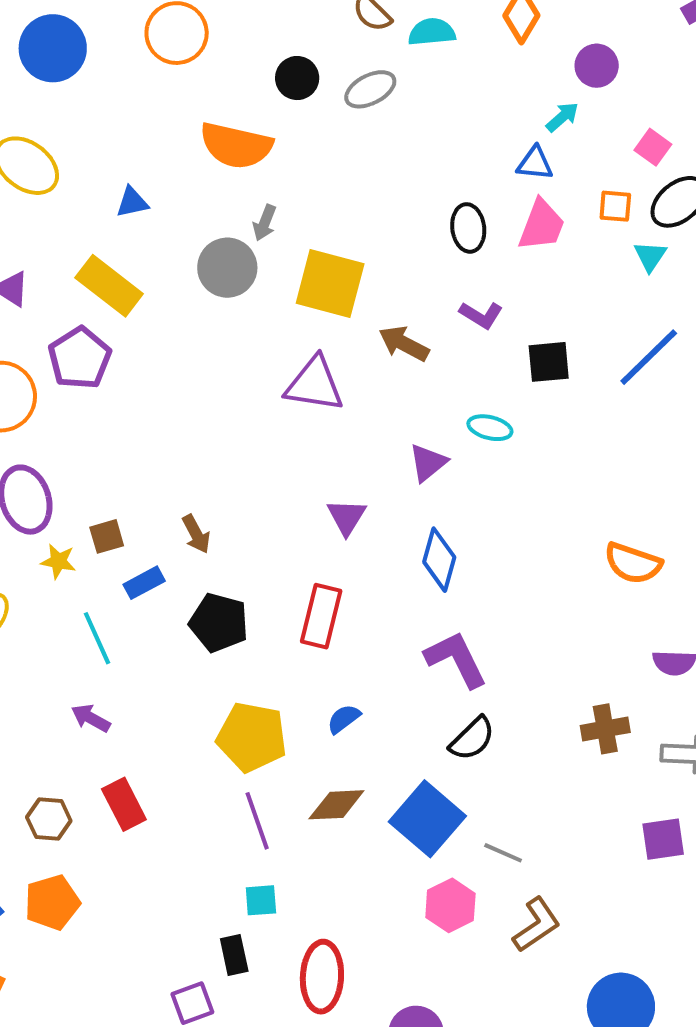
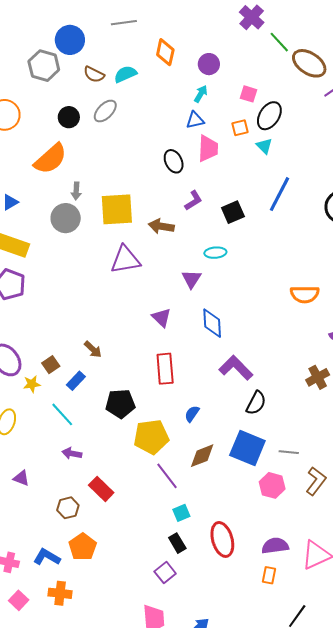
orange semicircle: (236, 145) -> (50, 159), turned -36
purple L-shape: (481, 315) -> (193, 201), turned -45
black pentagon: (219, 623) -> (120, 404), moved

